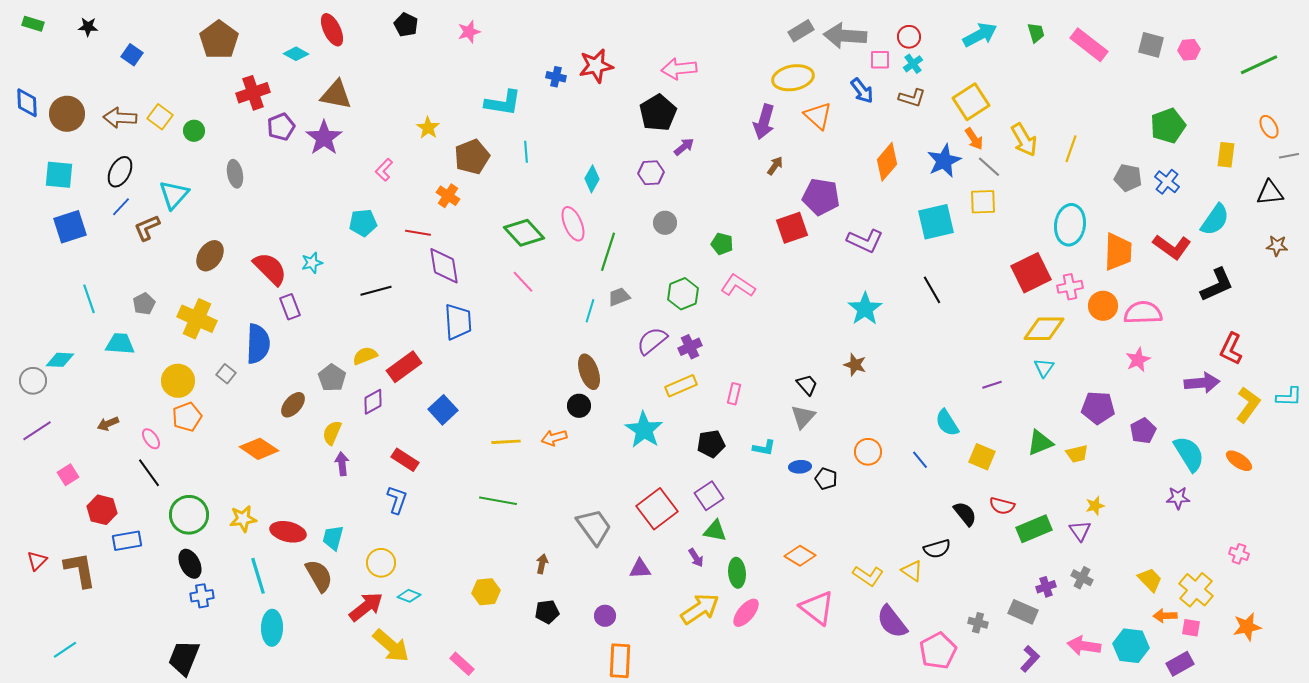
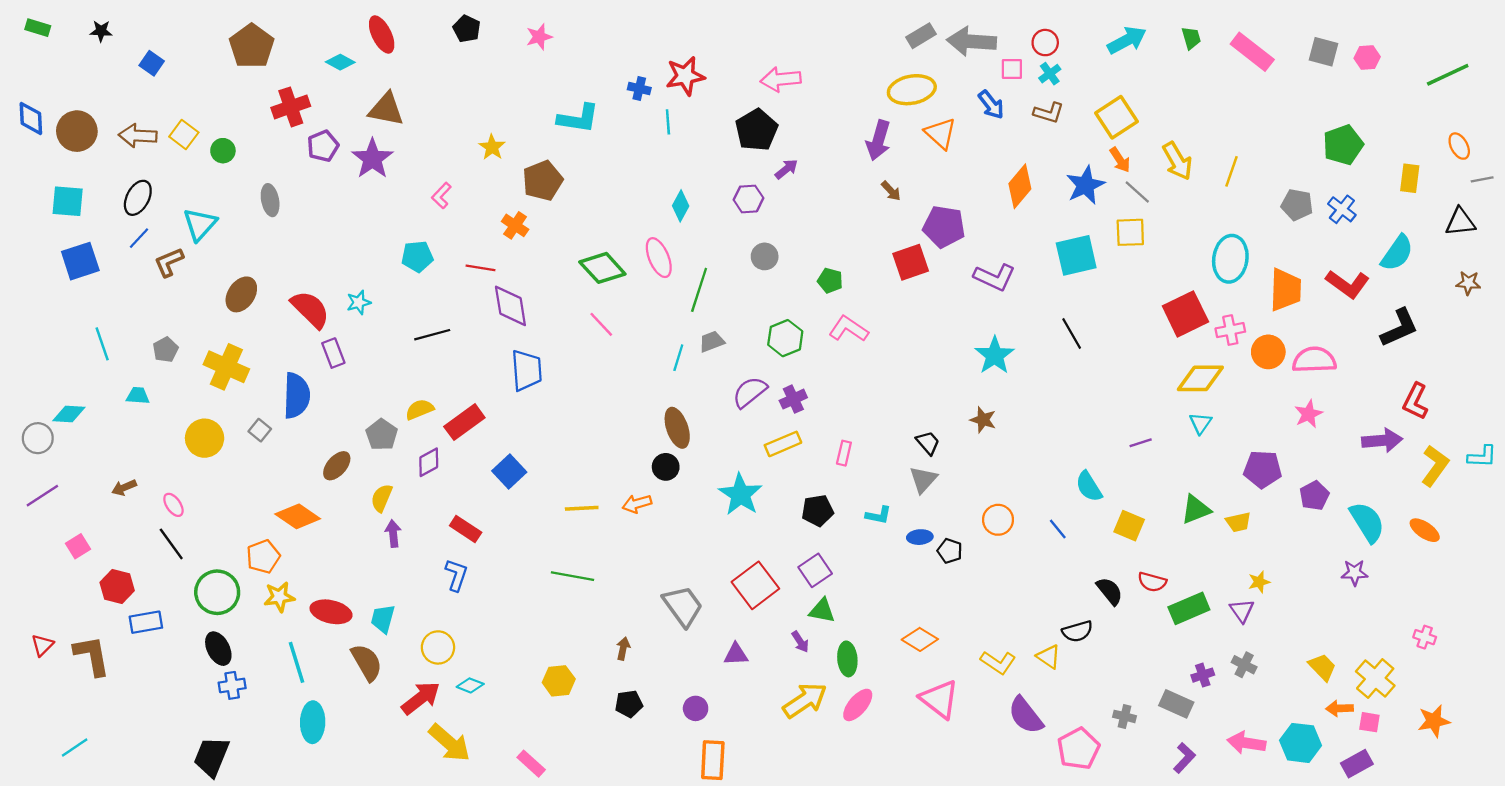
cyan line: (526, 152) -> (668, 122), moved
brown arrow: (775, 166) -> (891, 191), turned 102
cyan trapezoid: (120, 344) -> (138, 396), size x0.7
orange pentagon: (187, 417) -> (263, 557), moved

